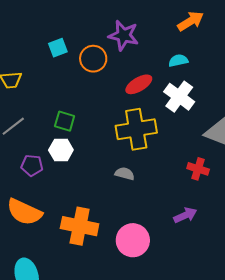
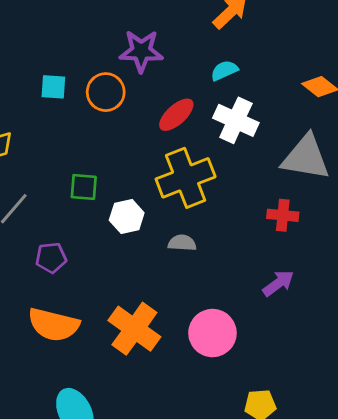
cyan square: (58, 48) -> (53, 87), turned 36
white hexagon: (61, 150) -> (127, 217), moved
orange cross: (80, 226) -> (134, 329), turned 36

